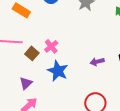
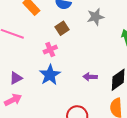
brown square: (32, 53) -> (62, 28), moved

